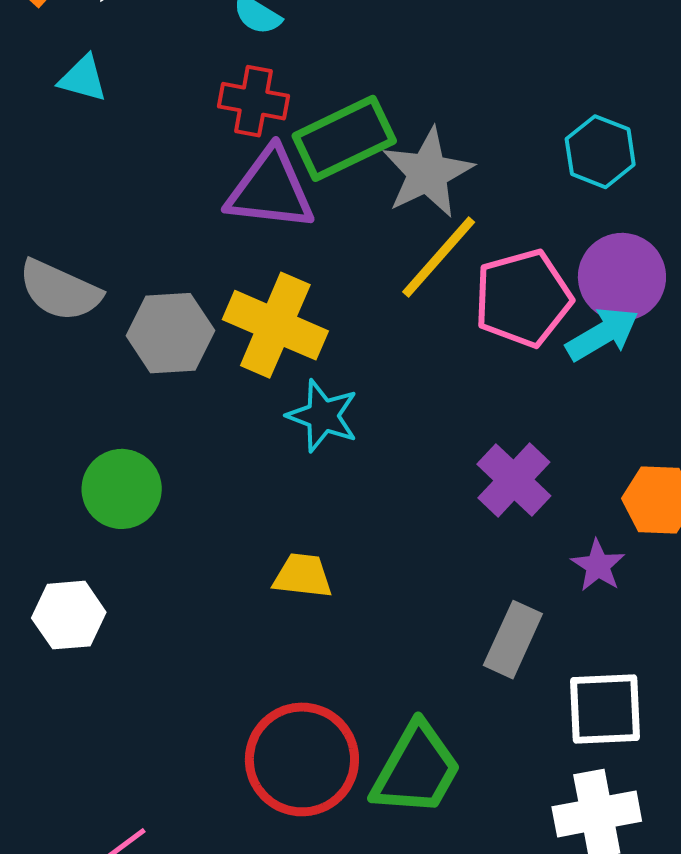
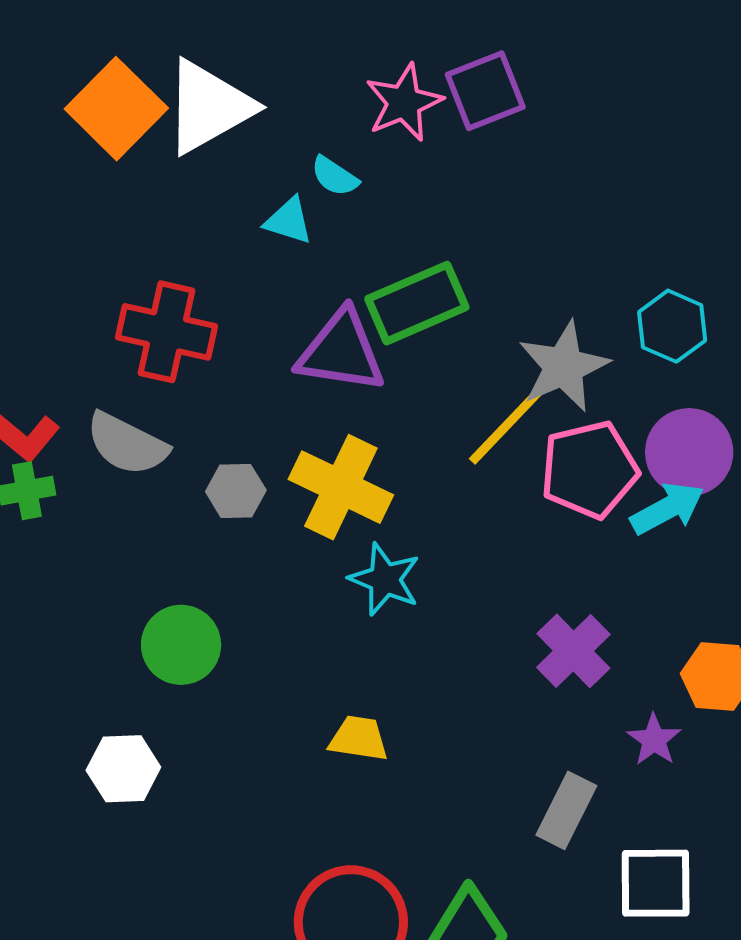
cyan triangle: (83, 78) -> (289, 221), moved
red cross: (253, 101) -> (166, 332), moved, size x1.4
gray star: (427, 173) -> (564, 367), moved
gray hexagon: (170, 333) -> (236, 491), size x0.7

